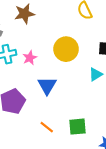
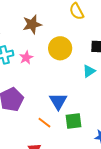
brown star: (24, 14) -> (32, 24), moved
blue triangle: (47, 86) -> (58, 101), moved

